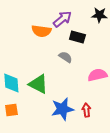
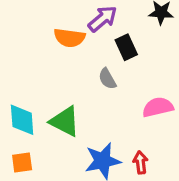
black rectangle: (77, 37) -> (126, 47), turned 49
gray semicircle: (65, 57) -> (107, 79), turned -152

